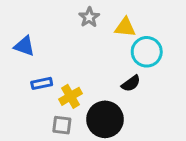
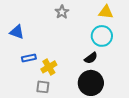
yellow triangle: (125, 27) -> (106, 12), moved
black circle: (105, 119) -> (91, 83), moved

